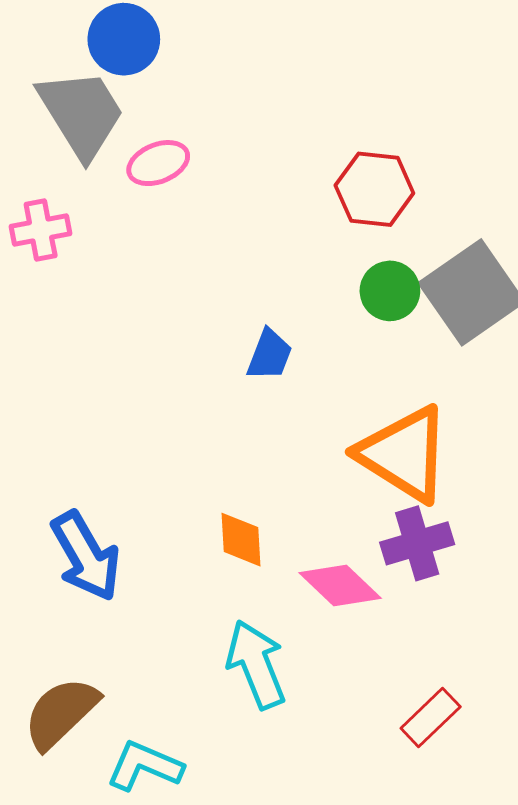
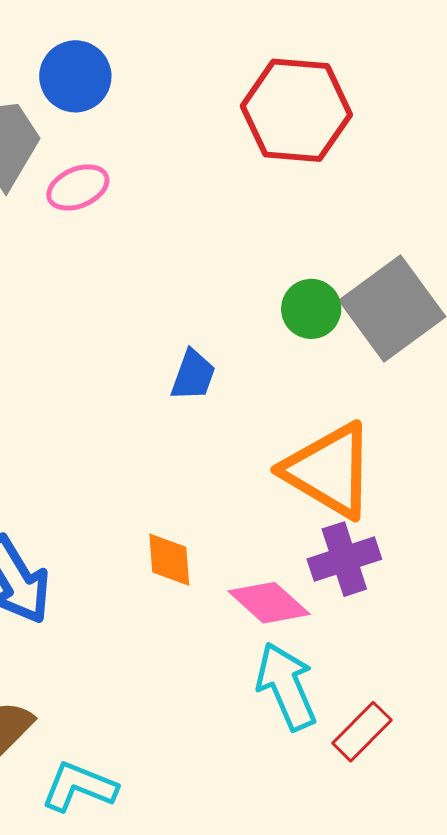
blue circle: (124, 39) -> (75, 76), moved
red hexagon: (374, 189) -> (296, 110), moved, size x1.4
cyan arrow: (256, 664) -> (286, 686), moved

